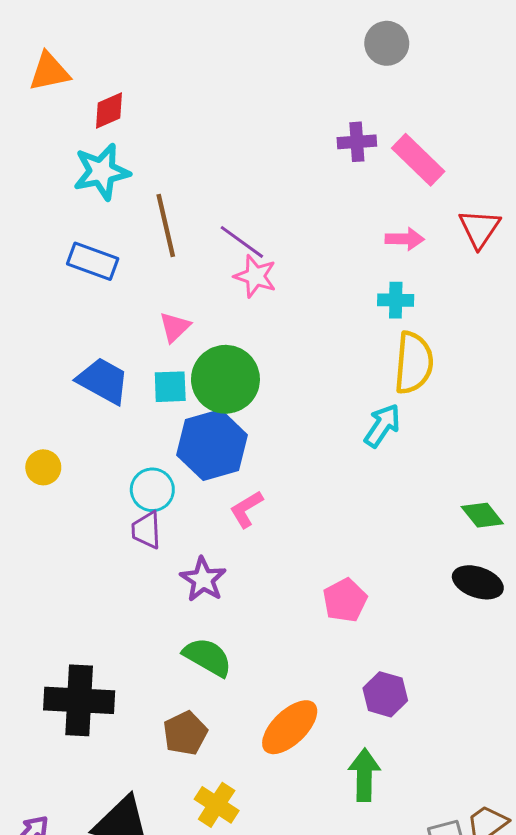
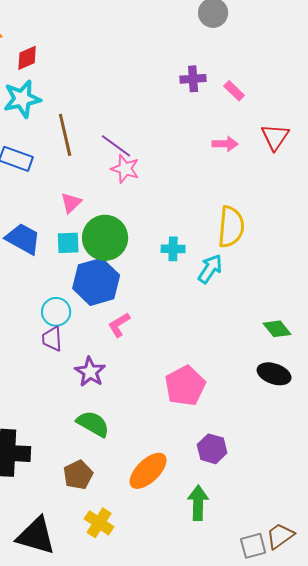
pink rectangle: (418, 160) -> (234, 91), size x0.6
cyan cross: (396, 300) -> (173, 249), moved
pink pentagon: (345, 600) -> (185, 386), size x1.4

